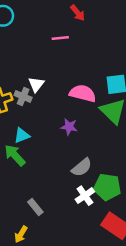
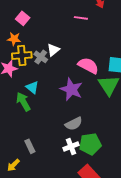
purple star: (69, 127) -> (71, 89), size x1.6
cyan triangle: (22, 135) -> (32, 87), turned 48
green pentagon: (107, 187) -> (90, 144), turned -30

